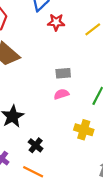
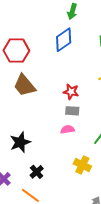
red star: (56, 22) -> (71, 92), moved

